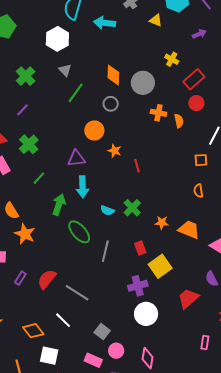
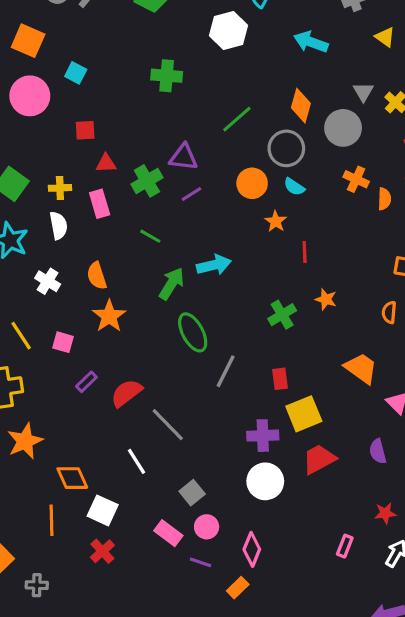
cyan arrow: (105, 23) -> (311, 42), moved
gray triangle: (65, 70) -> (363, 92), moved
green cross: (26, 76) -> (167, 76), turned 36
gray circle: (111, 104) -> (286, 148), size x1.5
purple line: (23, 110) -> (191, 194), moved
purple triangle: (76, 158) -> (183, 157), moved
green line: (39, 178) -> (150, 236), turned 64
cyan arrow: (83, 187) -> (214, 265), turned -115
cyan semicircle: (107, 210) -> (294, 187), moved
orange star: (162, 223) -> (326, 299), moved
red trapezoid: (188, 298) -> (319, 459), moved
orange diamond: (33, 331) -> (72, 478), moved

